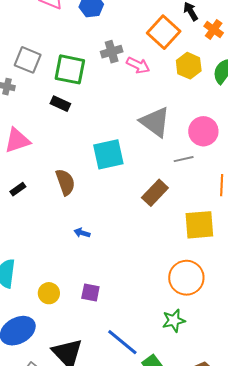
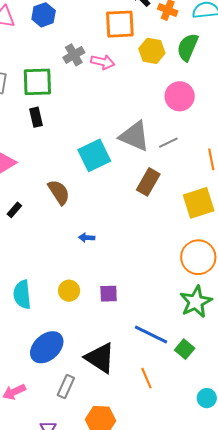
orange square: (164, 32) -> (120, 24), turned -32
black rectangle: (60, 104) -> (36, 117), turned 66
gray triangle: (155, 122) -> (134, 136), moved
pink circle: (203, 131) -> (180, 96), moved
yellow circle: (49, 293) -> (69, 291), moved
green star: (174, 321) -> (196, 302), size x1.4

